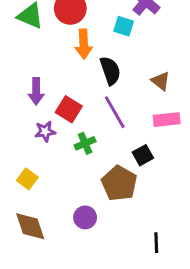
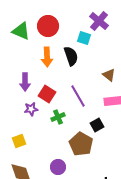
orange arrow: (84, 44) -> (47, 57), moved
black semicircle: (110, 71) -> (71, 56), moved
yellow square: (27, 179) -> (19, 141), turned 32

